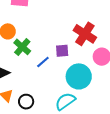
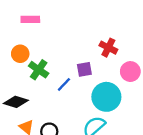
red cross: (85, 34) -> (108, 48), size x0.7

